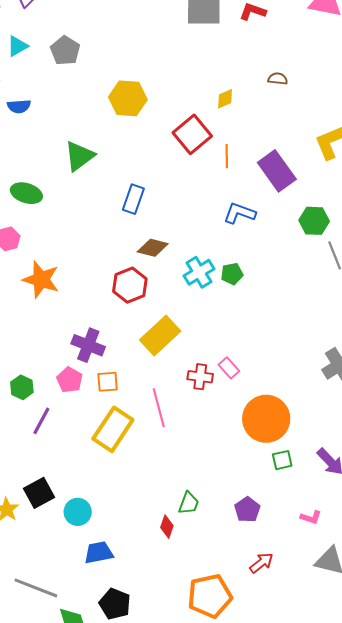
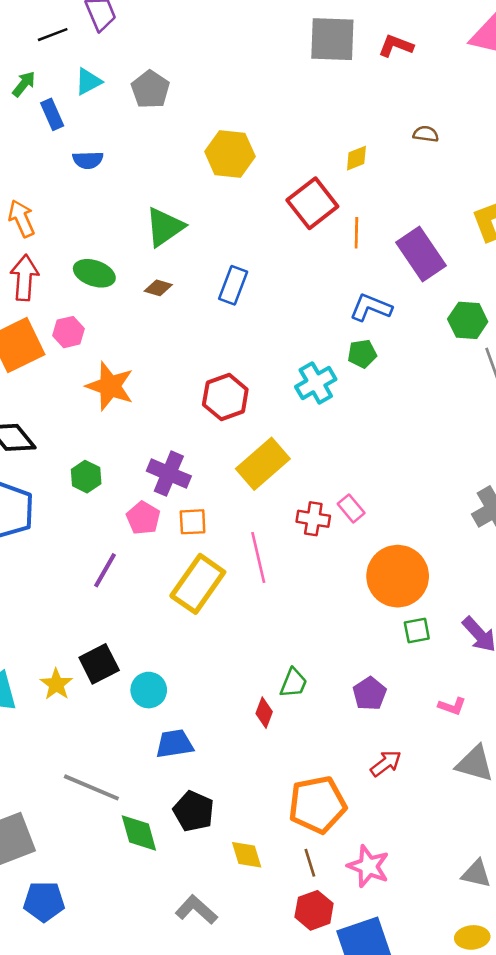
brown diamond: (153, 248) -> (158, 288), moved, size x0.7
green pentagon: (232, 274) -> (362, 354), moved
green hexagon: (22, 387) -> (86, 477), moved

